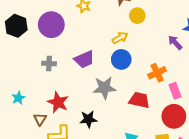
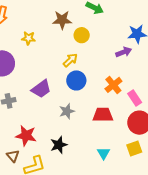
purple arrow: (175, 42) -> (124, 52), turned 126
gray star: (104, 88) -> (67, 111), size x0.7

